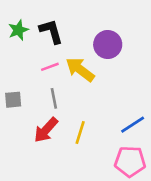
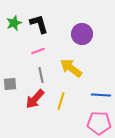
yellow arrow: (80, 69) -> (71, 68), moved
gray square: (13, 100) -> (10, 84), moved
blue line: (133, 125) -> (101, 95), turned 36

